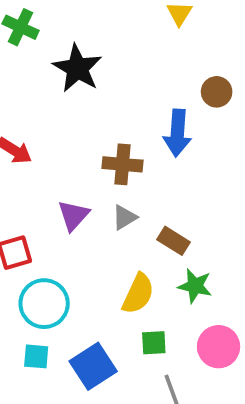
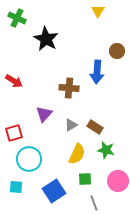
gray triangle: (124, 217) -> (71, 125), moved
cyan square: (36, 356) -> (16, 187), moved

